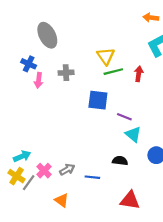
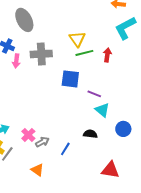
gray cross: (66, 73) -> (41, 54), size x1.5
pink cross: (44, 171) -> (28, 135), moved
blue line: (92, 177) -> (65, 149), turned -64
red triangle: (130, 200) -> (110, 170), moved

